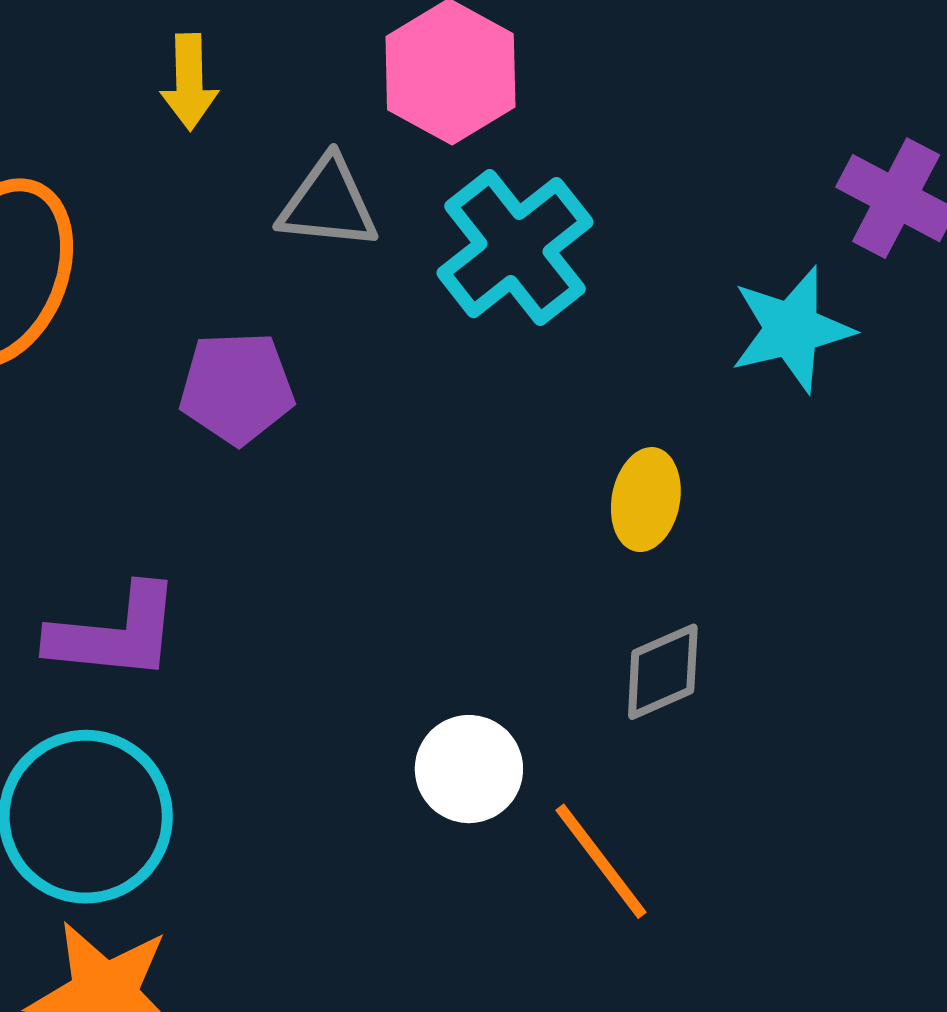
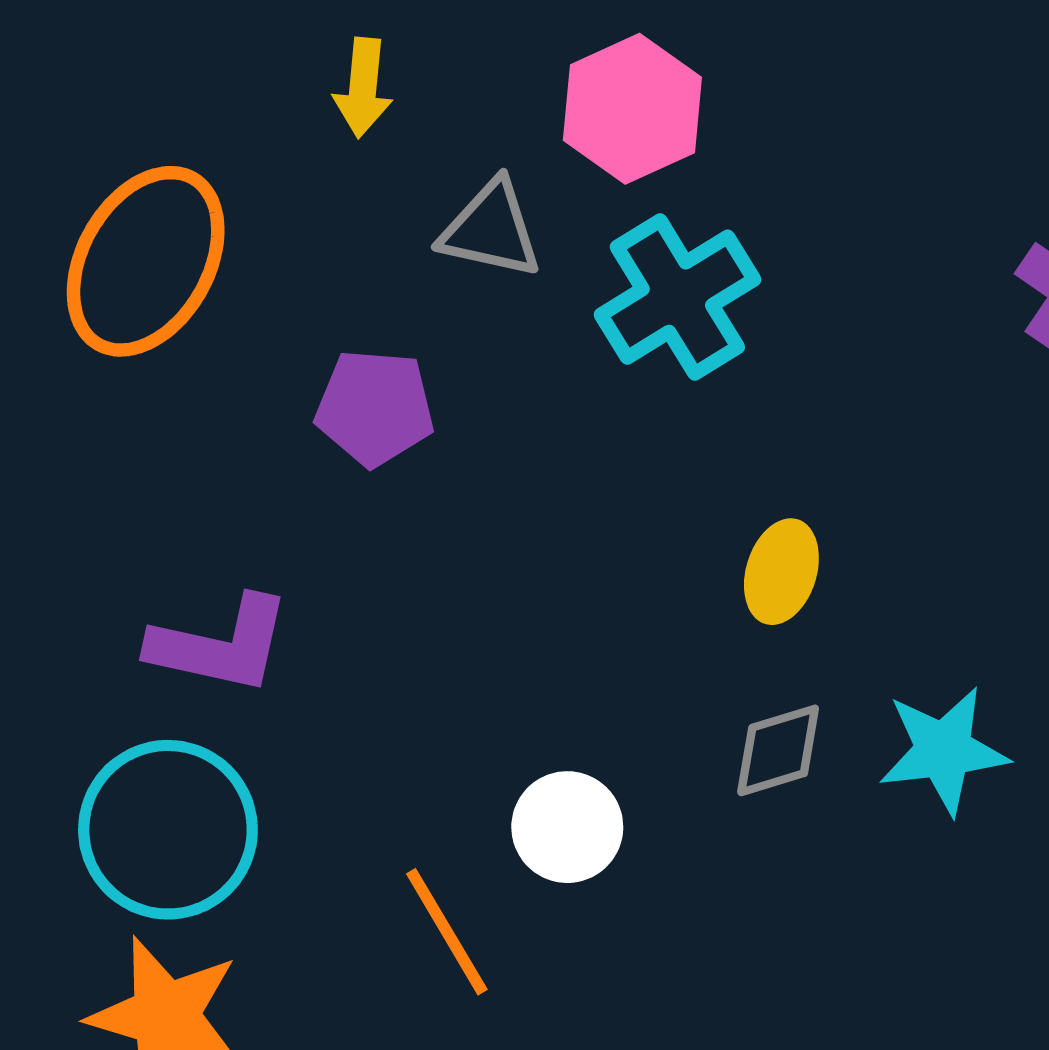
cyan star: (792, 329) -> (944, 750), moved
orange line: (601, 861) -> (447, 932), moved

